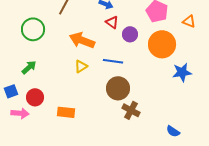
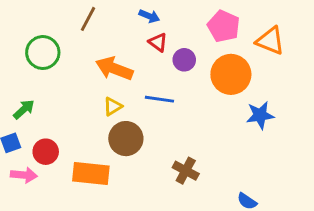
orange triangle: (189, 21) -> (270, 41), size x1.5
green arrow: (29, 67) -> (24, 109), moved
brown circle: (118, 88) -> (126, 139), moved
orange rectangle: (66, 112) -> (91, 174), size x1.4

